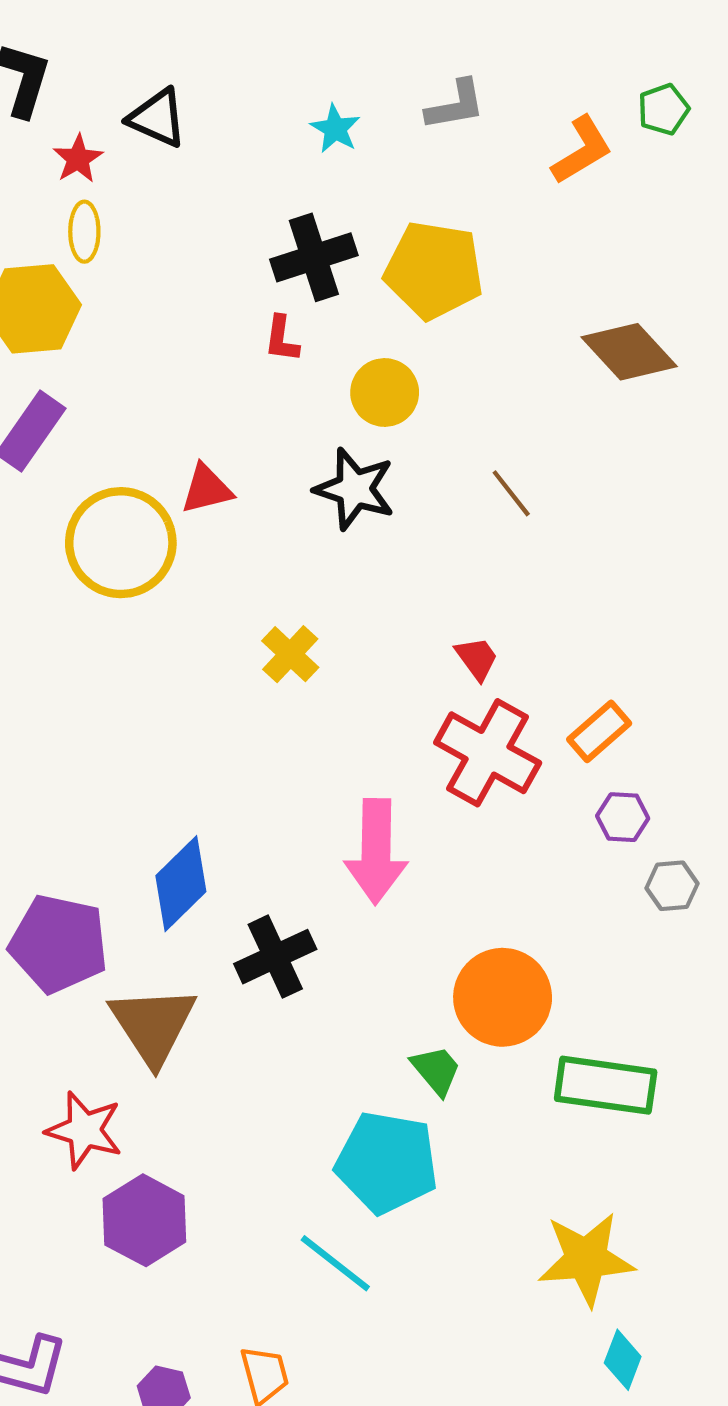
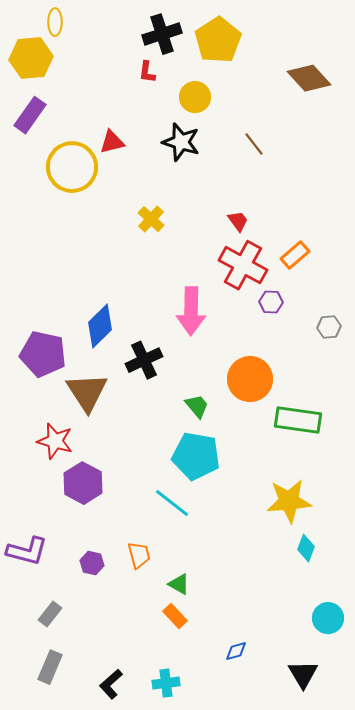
yellow pentagon: (434, 270) -> (218, 40), turned 30
purple hexagon: (623, 817) -> (271, 302), moved
green trapezoid: (436, 1070) -> (197, 406), moved

